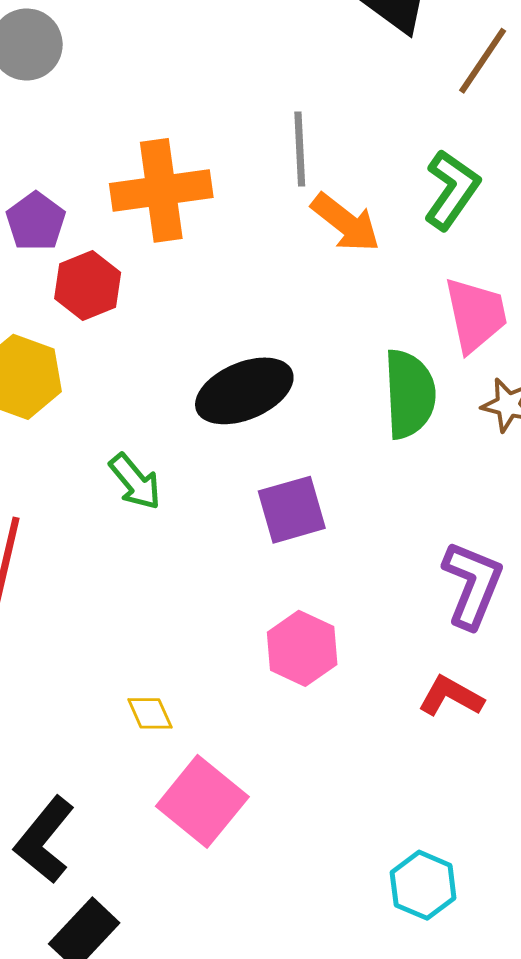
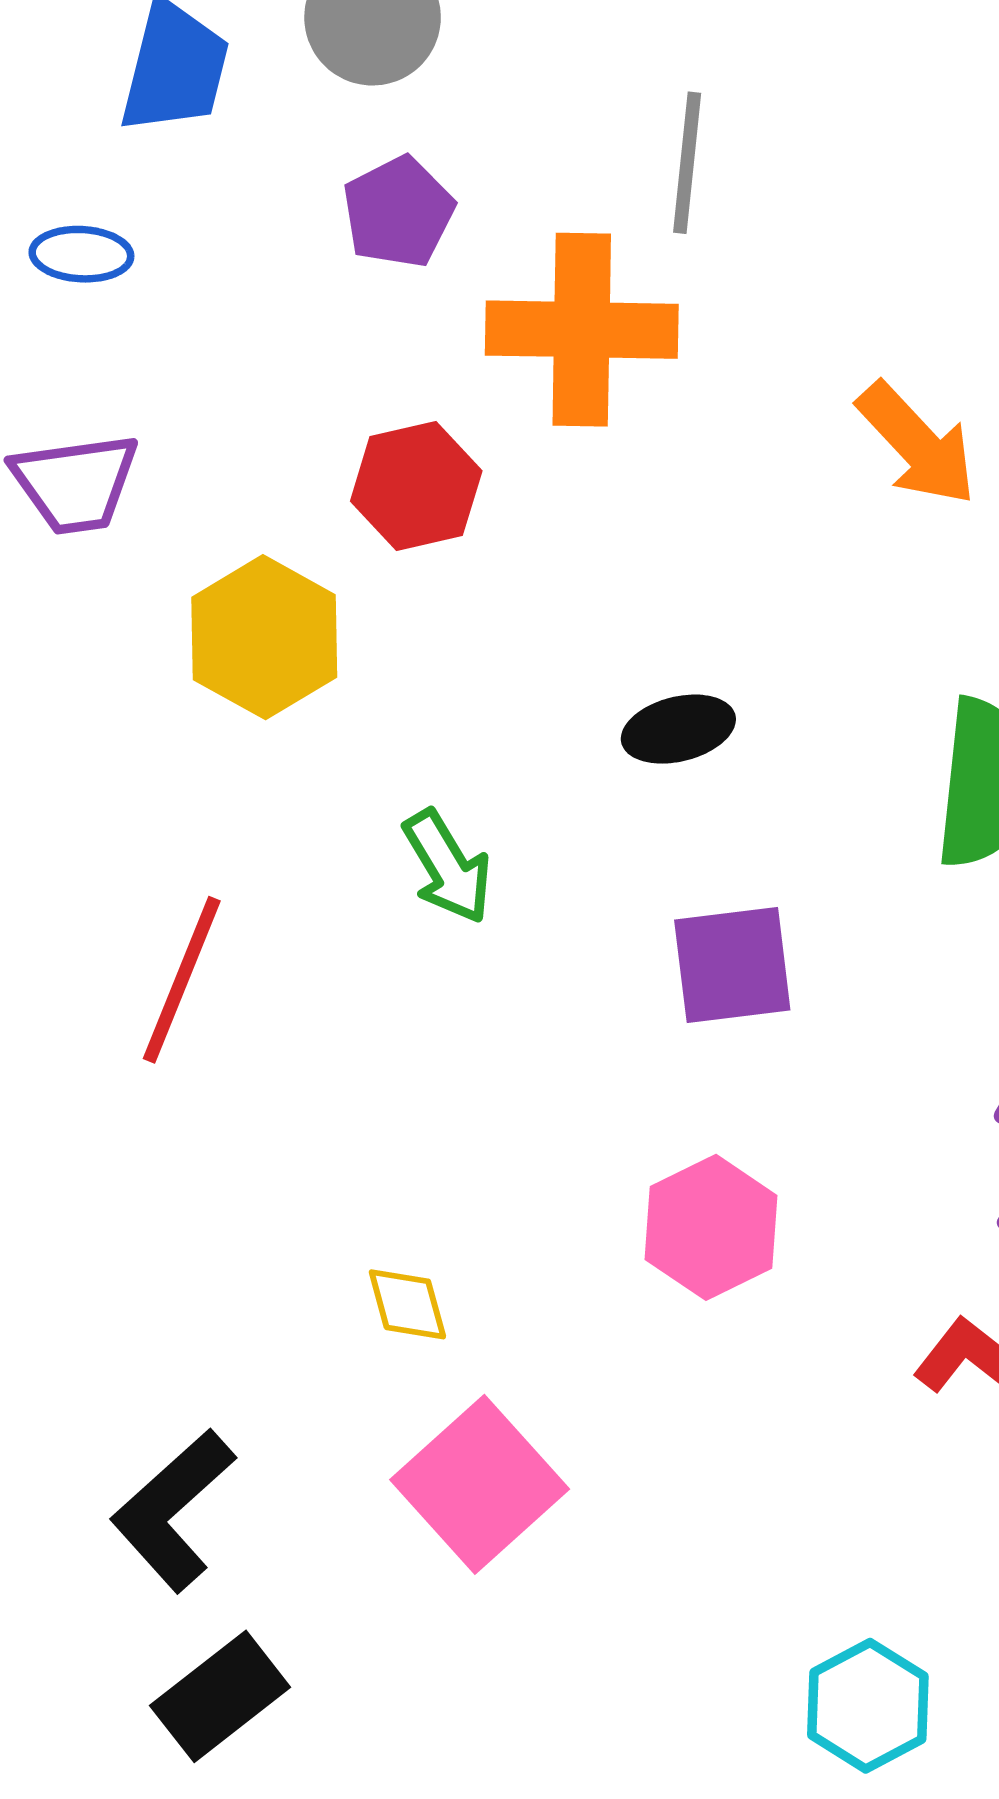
gray line: (300, 149) -> (687, 163), moved
purple pentagon: (36, 221) -> (398, 212), moved
black ellipse: (244, 391) -> (678, 729), size x0.6

